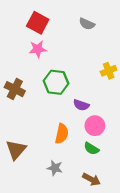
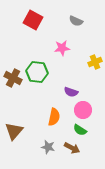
pink star: (38, 49) -> (62, 48), moved
green hexagon: (56, 82) -> (37, 72), moved
brown arrow: (91, 179) -> (72, 148), moved

